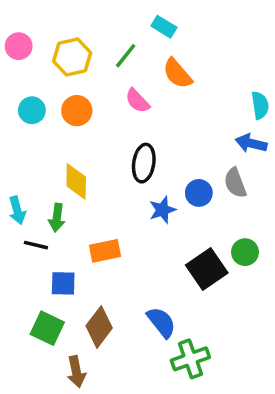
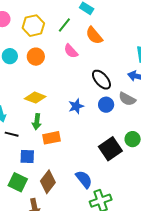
black ellipse: (144, 163) -> (101, 80), moved, turned -50
yellow diamond: (76, 181) -> (35, 98), turned -70
gray semicircle: (235, 183) -> (127, 99), turned -42
blue star: (162, 210) -> (76, 106), moved
green arrow: (57, 218) -> (37, 122), moved

